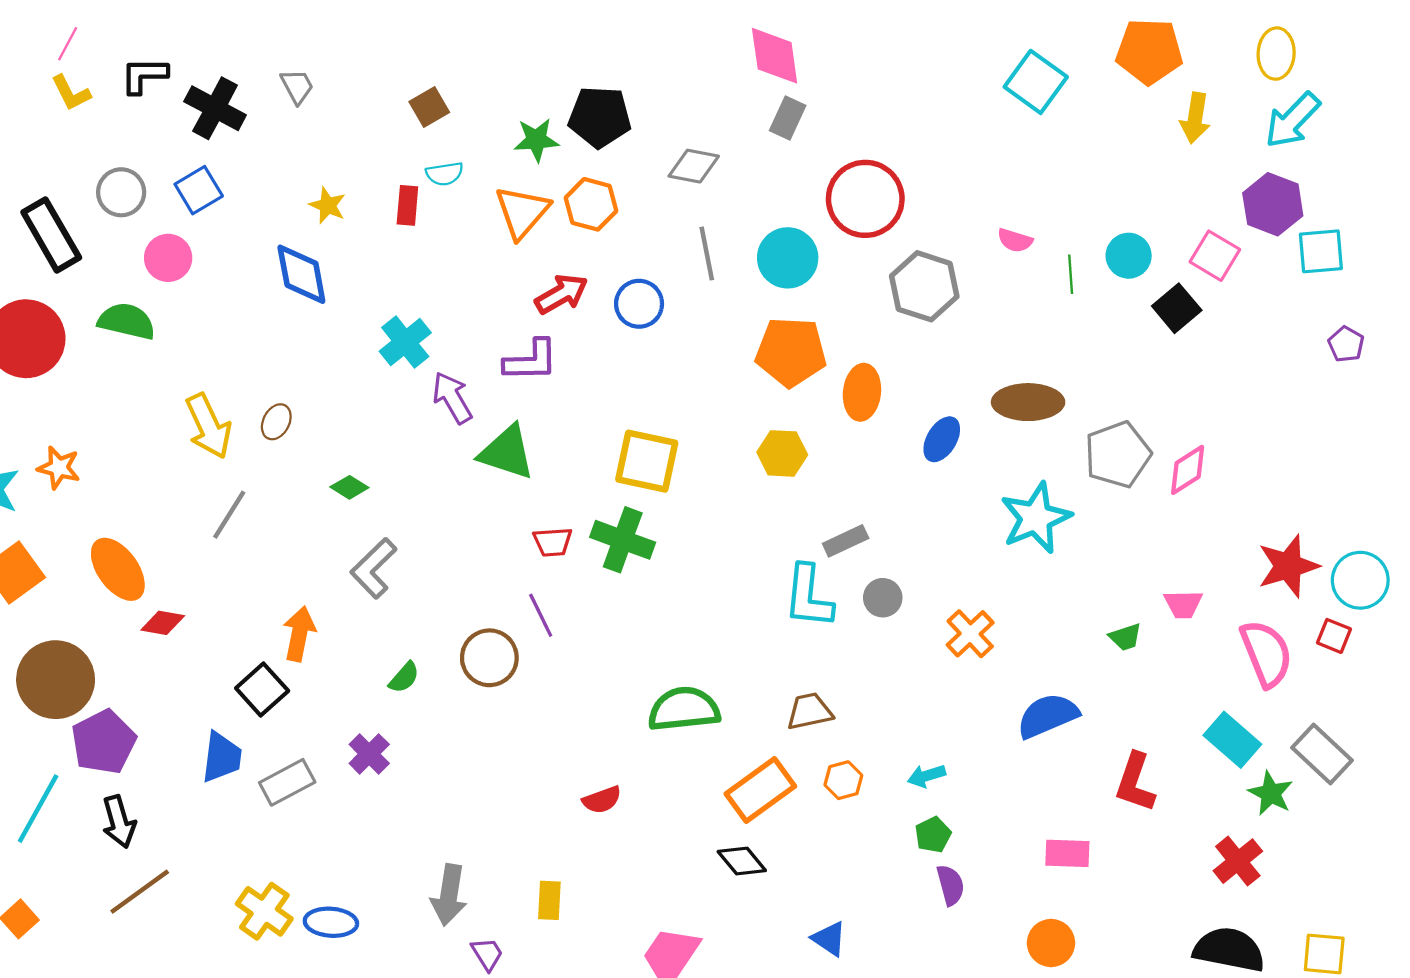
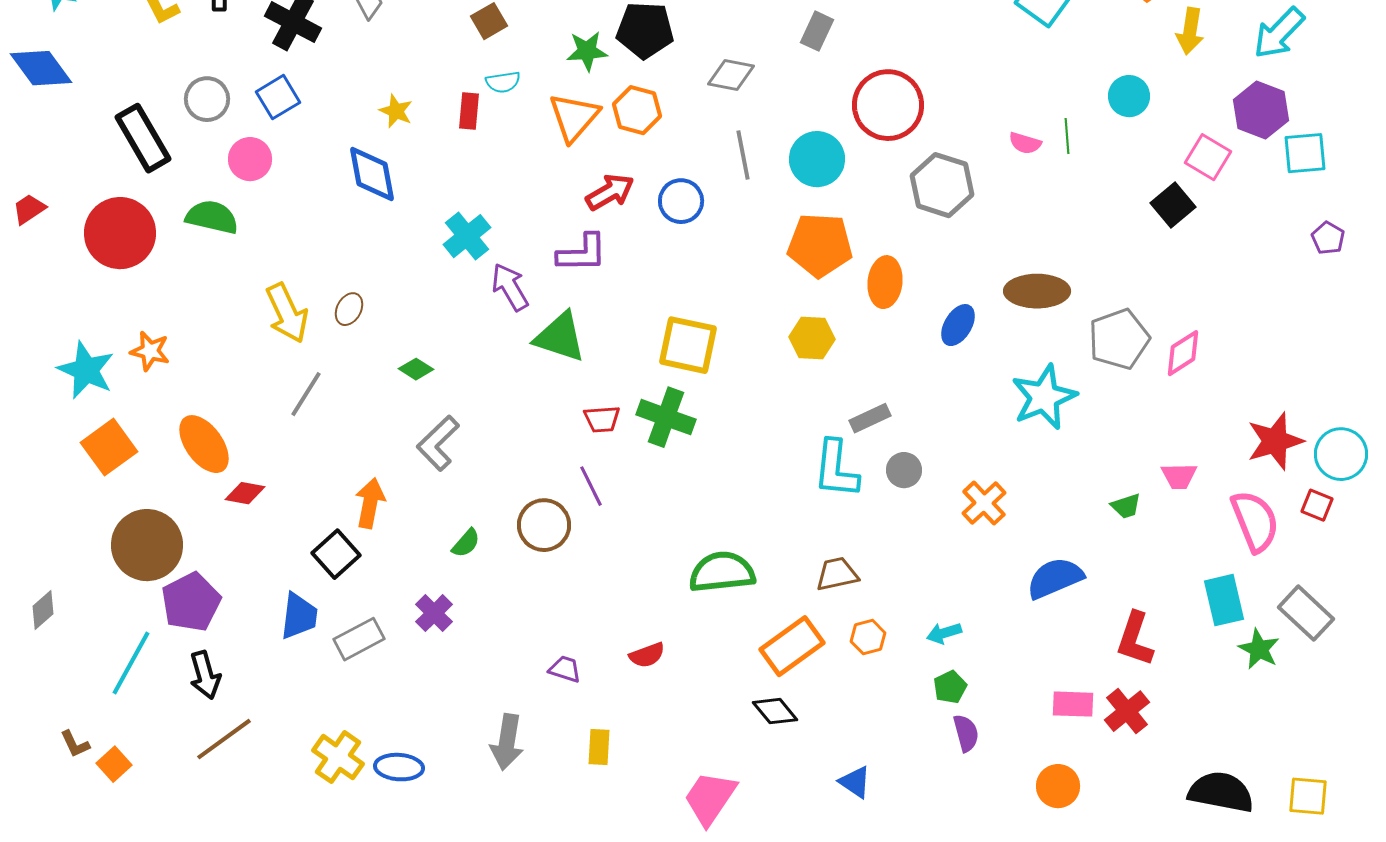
cyan circle: (1129, 256) -> (1129, 96), moved
green line: (1071, 274) -> (1067, 136), moved
cyan rectangle: (1232, 740) -> (1224, 600), turned 36
red cross: (1238, 861) -> (1127, 711), moved
purple trapezoid: (487, 954) -> (565, 669), moved, turned -40

